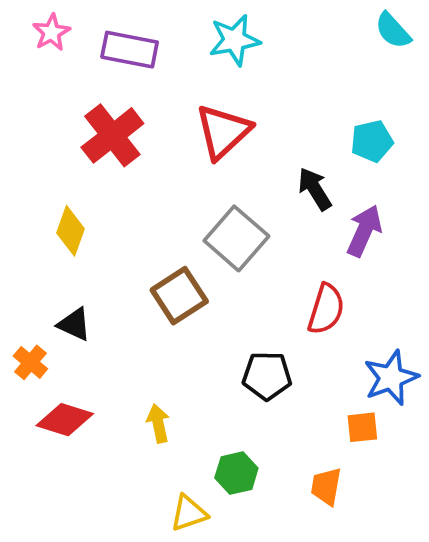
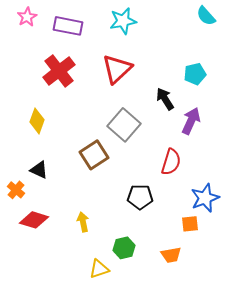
orange trapezoid: (326, 486) -> (171, 255), turned -110

